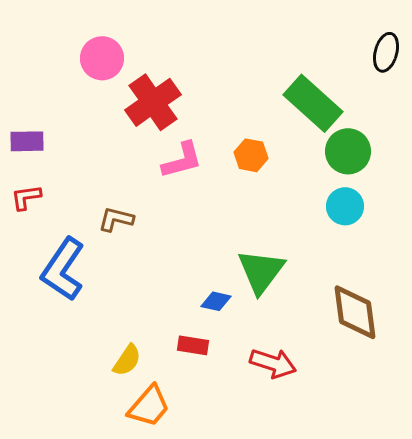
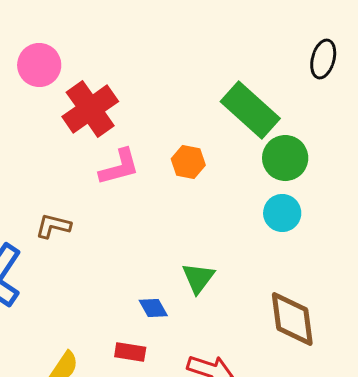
green triangle: (261, 271) -> (198, 278), size x0.7
blue diamond: (216, 301) -> (153, 308), turned 48

